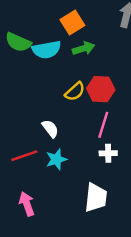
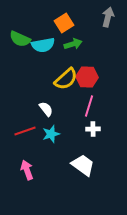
yellow semicircle: (75, 92) -> (66, 79), size x1.4
white trapezoid: (96, 198) -> (83, 165), turned -60

